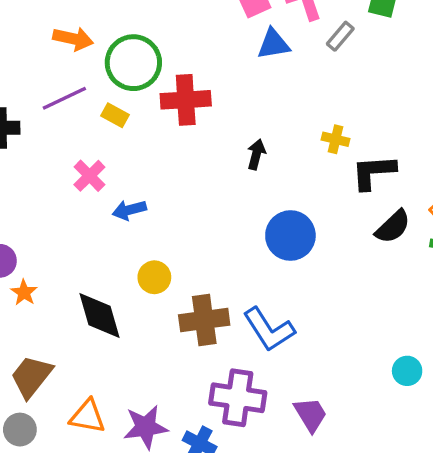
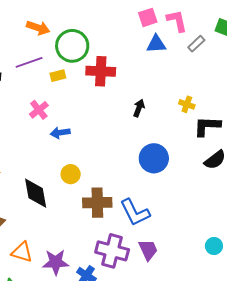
yellow rectangle: (115, 115) -> (58, 76), turned -49
purple trapezoid: (311, 414) -> (148, 250), moved

